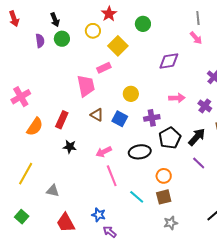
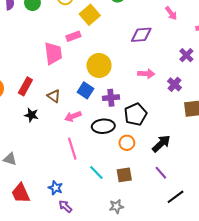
yellow circle: (131, 94) -> (99, 65), size x1.5
brown triangle: (97, 115) -> (54, 96), moved
purple cross: (152, 118) -> (111, 98), moved
black arrow: (197, 137) -> (161, 144), moved
pink arrow: (104, 152) -> (73, 116), moved
purple line: (199, 163) -> (161, 173), moved
orange circle: (164, 176) -> (127, 143), moved
gray star: (171, 223) -> (116, 206), moved

